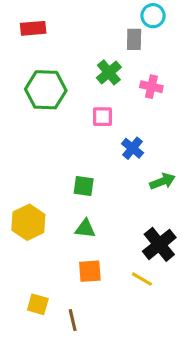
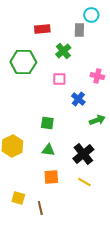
red rectangle: (33, 28) -> (42, 29), moved
pink cross: (151, 87) -> (97, 76), moved
black cross: (159, 244) -> (83, 154), moved

